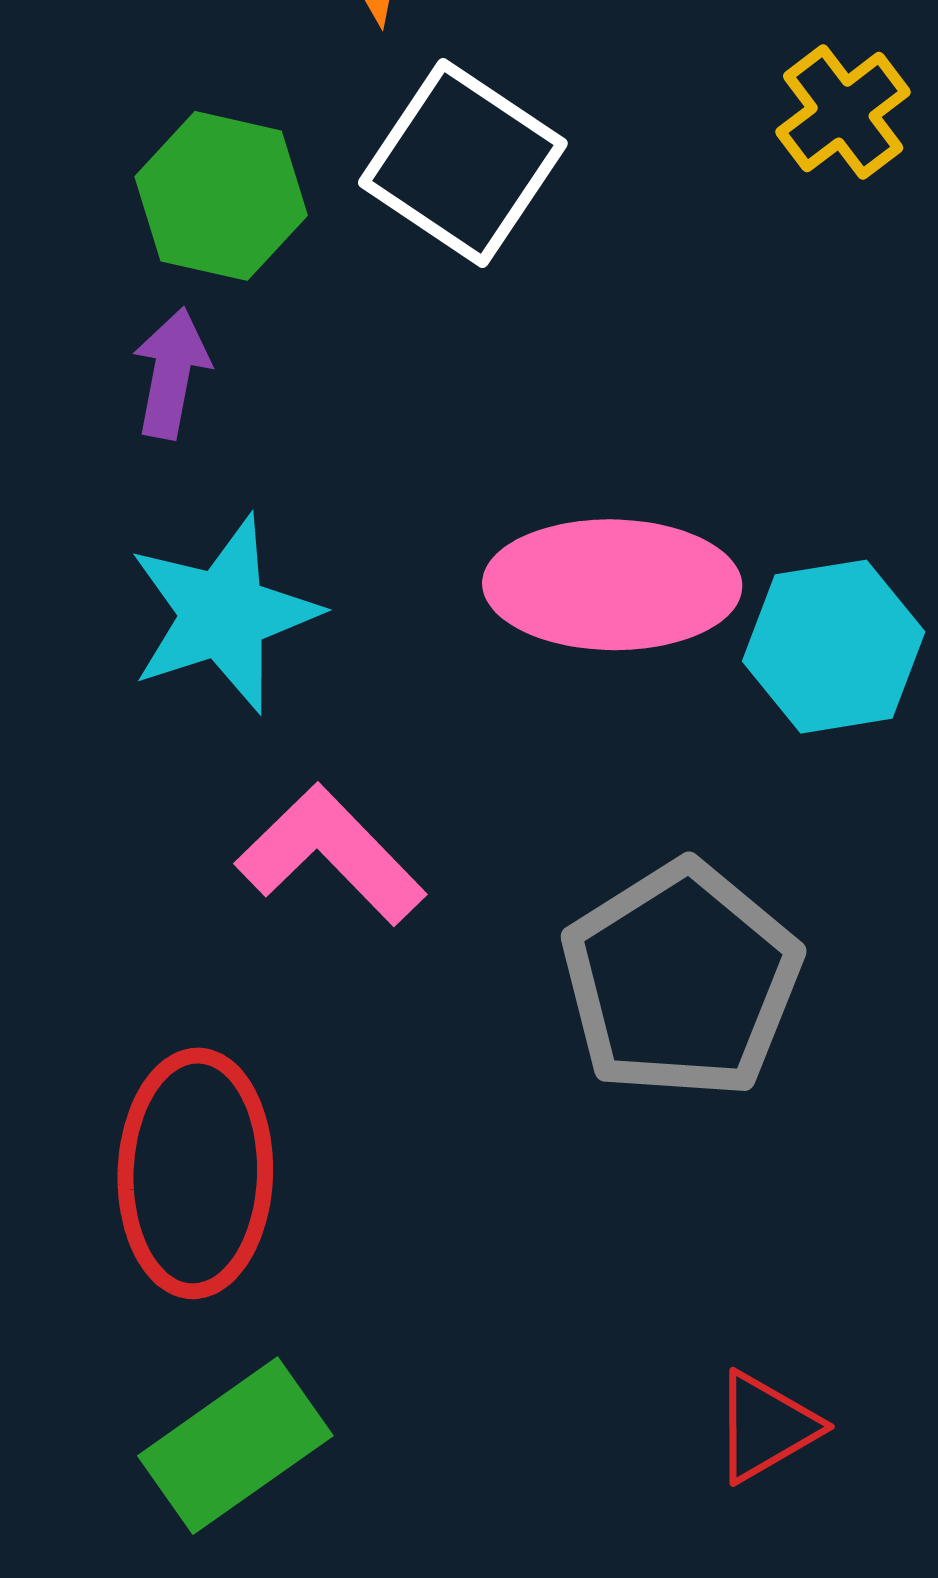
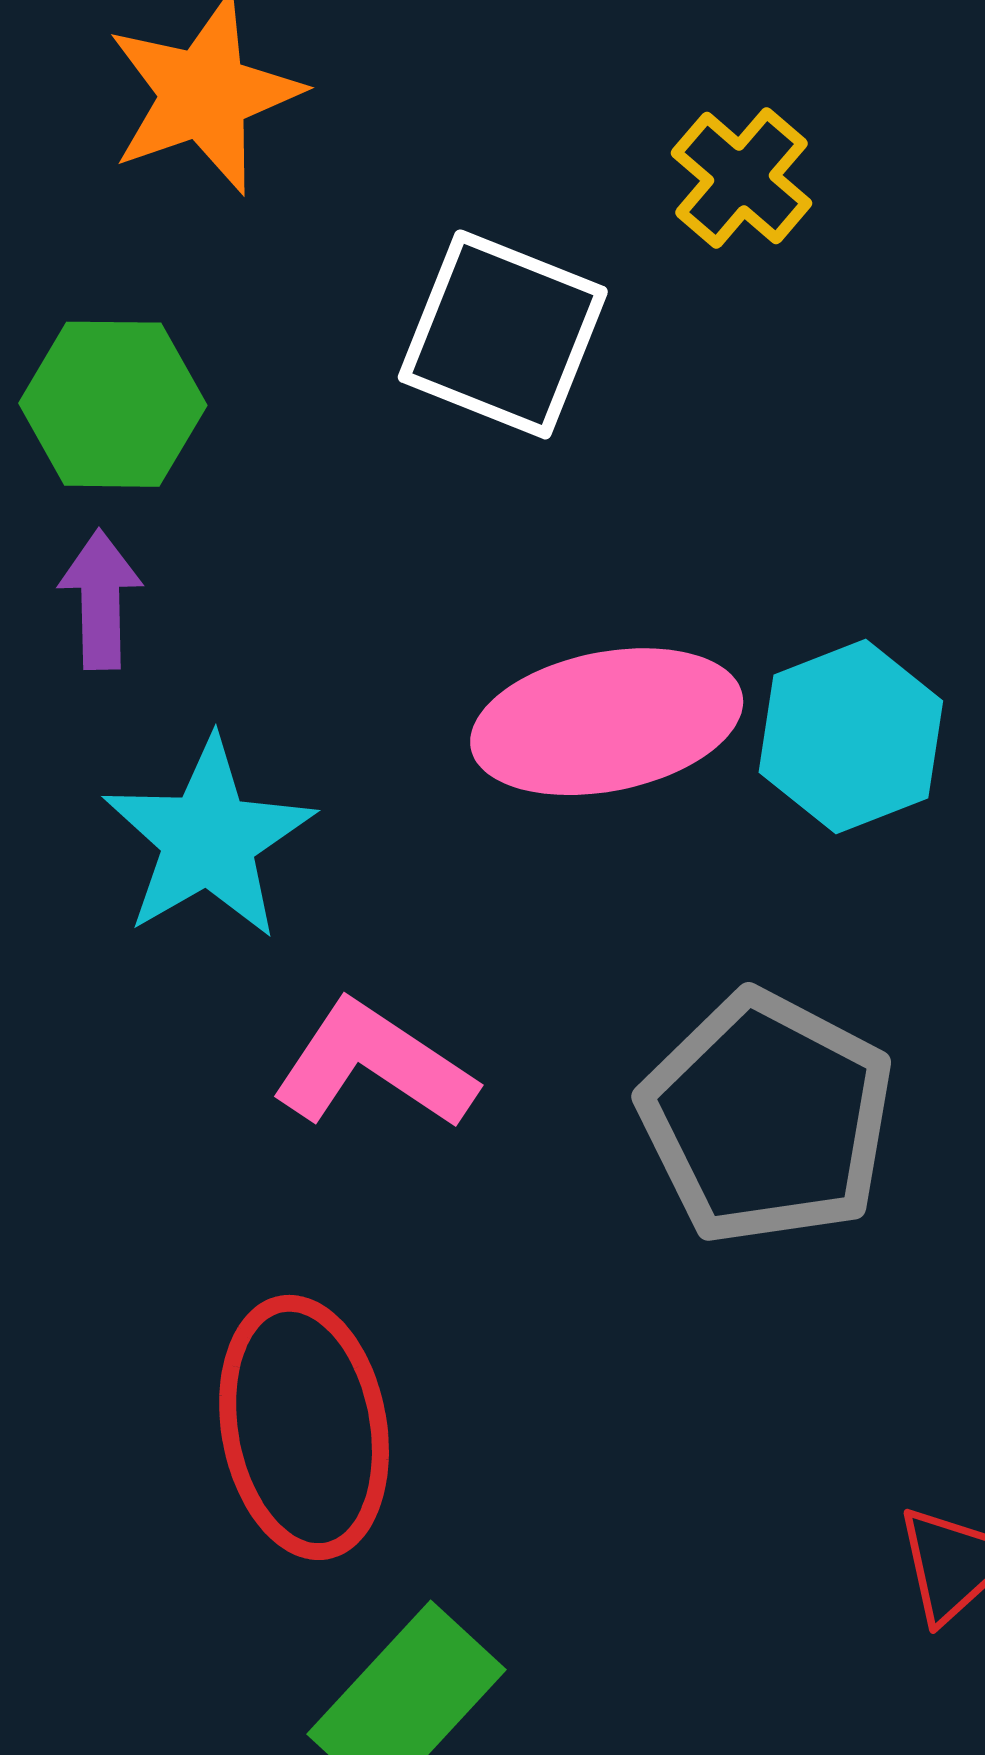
white square: (463, 163) -> (503, 334), moved

